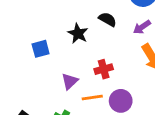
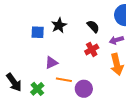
black star: (78, 33) -> (59, 25), moved
red cross: (104, 69) -> (92, 49), moved, turned -32

